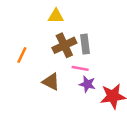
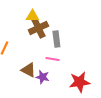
brown cross: (64, 45) -> (38, 28), moved
purple star: (87, 84) -> (42, 77), moved

